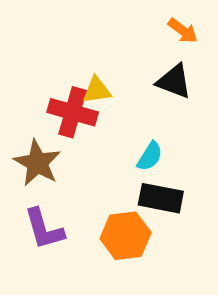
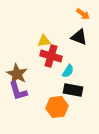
red cross: (73, 112) -> (51, 56), moved
purple L-shape: (44, 229) -> (18, 91), moved

